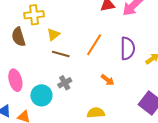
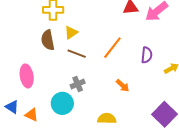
brown semicircle: (18, 37) -> (48, 40), moved
purple semicircle: (127, 48) -> (147, 55), size x0.7
cyan circle: (41, 95) -> (62, 103), moved

